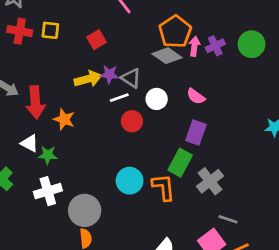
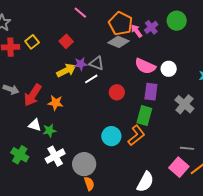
yellow square: (50, 30) -> (32, 42), turned -32
pink arrow: (194, 46) -> (136, 31), turned -32
pink semicircle: (196, 96) -> (145, 66), size x1.5
white circle: (157, 99) -> (169, 69), moved
red arrow: (35, 102) -> (33, 95), turned 50
red circle: (132, 121) -> (117, 92), moved
gray cross: (210, 181) -> (184, 104), moved
orange L-shape: (164, 187) -> (136, 135), turned 70

